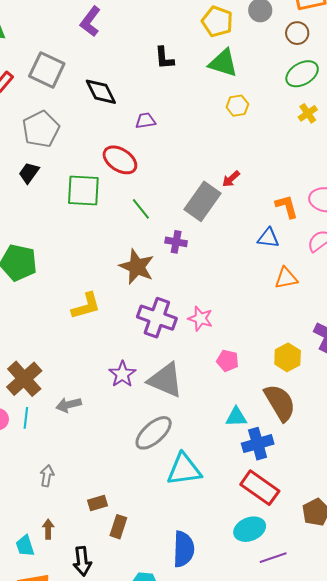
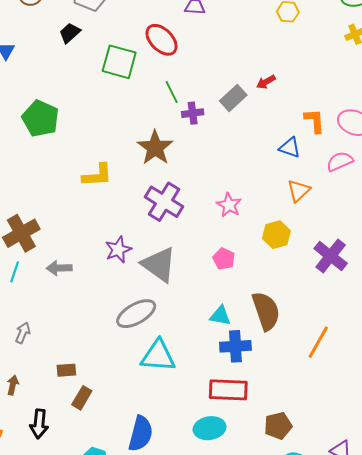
gray rectangle: (202, 201) -> (233, 98), size x0.7
purple cross: (176, 242) -> (193, 113), moved, turned -30
orange triangle: (286, 278) -> (299, 191), turned -45
pink star: (200, 319) -> (229, 205), moved
yellow hexagon: (288, 357) -> (276, 235), moved
red rectangle: (260, 488) -> (228, 390), turned -45

